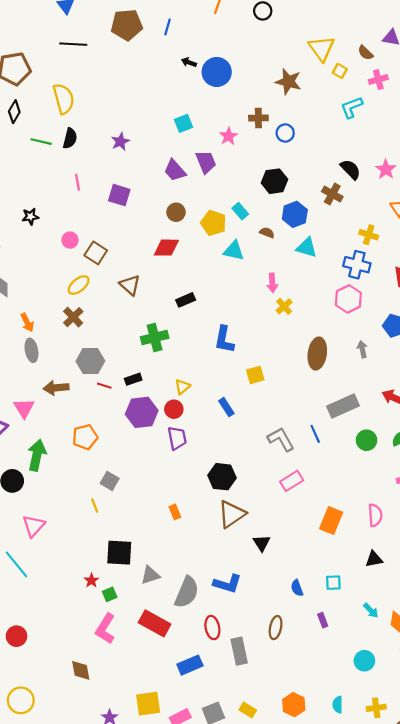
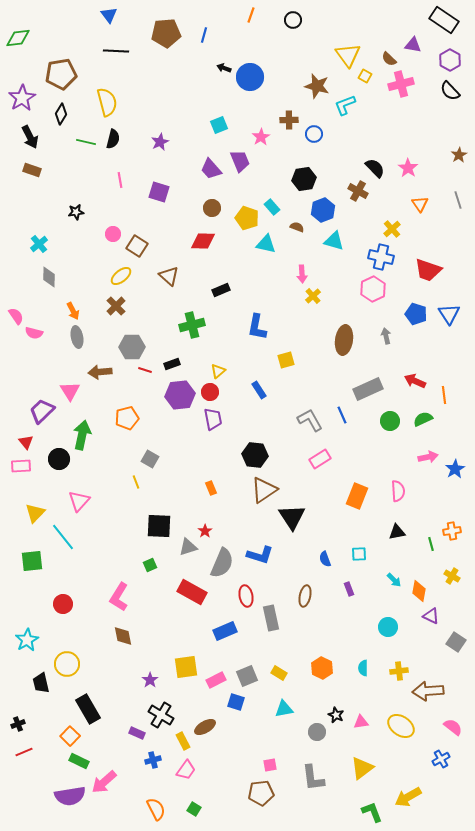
pink cross: (378, 79) -> (401, 84), size x1.4
cyan L-shape: (352, 107) -> (345, 105), moved
yellow cross: (369, 235) -> (392, 229), turned 30
black triangle: (262, 543) -> (292, 517), size x1.6
red star: (91, 580) -> (205, 531), moved
pink L-shape: (105, 629) -> (119, 597), moved

